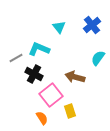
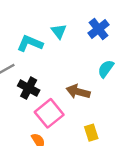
cyan L-shape: (39, 49) -> (30, 43), moved
yellow rectangle: (70, 111) -> (91, 133), moved

